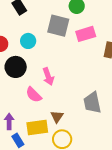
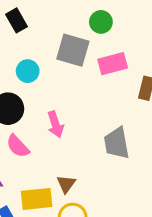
pink semicircle: (34, 95) -> (18, 146), moved
gray trapezoid: (92, 103) -> (117, 143), moved

